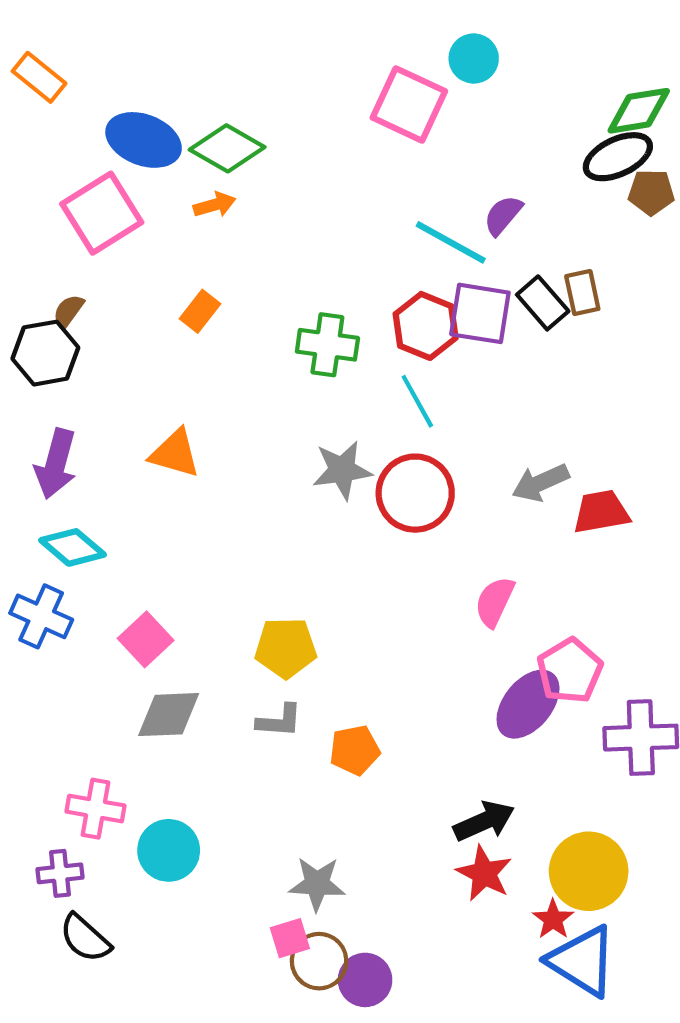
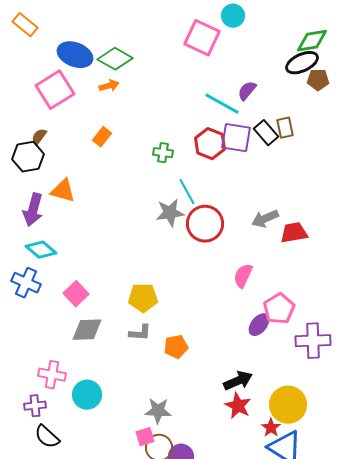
green cross: (327, 345) -> (163, 153), size x0.7
cyan line: (417, 401) -> (187, 192), moved
orange triangle: (175, 453) -> (63, 191), moved
purple ellipse: (528, 704) -> (259, 325), size x0.7

